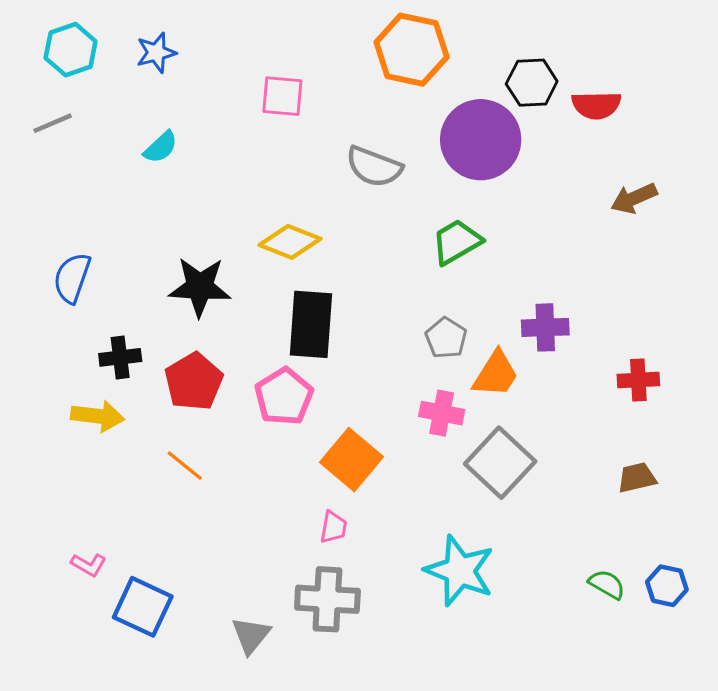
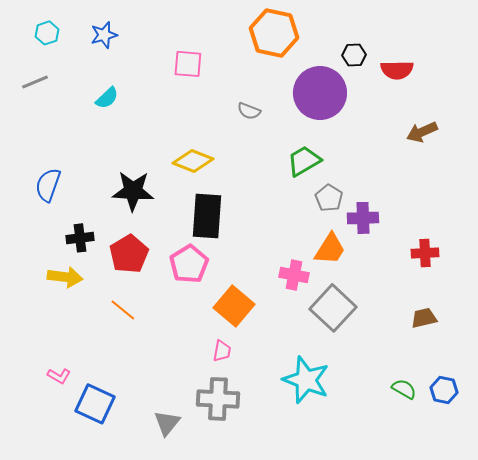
cyan hexagon: (71, 50) -> (47, 33), size x0.7
black hexagon: (532, 83) -> (354, 55), size x0.7
gray semicircle: (374, 167) -> (249, 111), size x0.6
gray pentagon: (446, 338) -> (329, 198), moved

